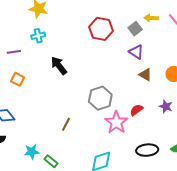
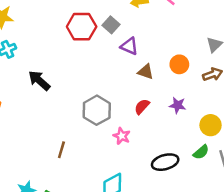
gray square: (135, 29) -> (111, 25), moved
red semicircle: (136, 110) -> (142, 107), moved
pink star: (116, 122) -> (122, 136), size x0.6

